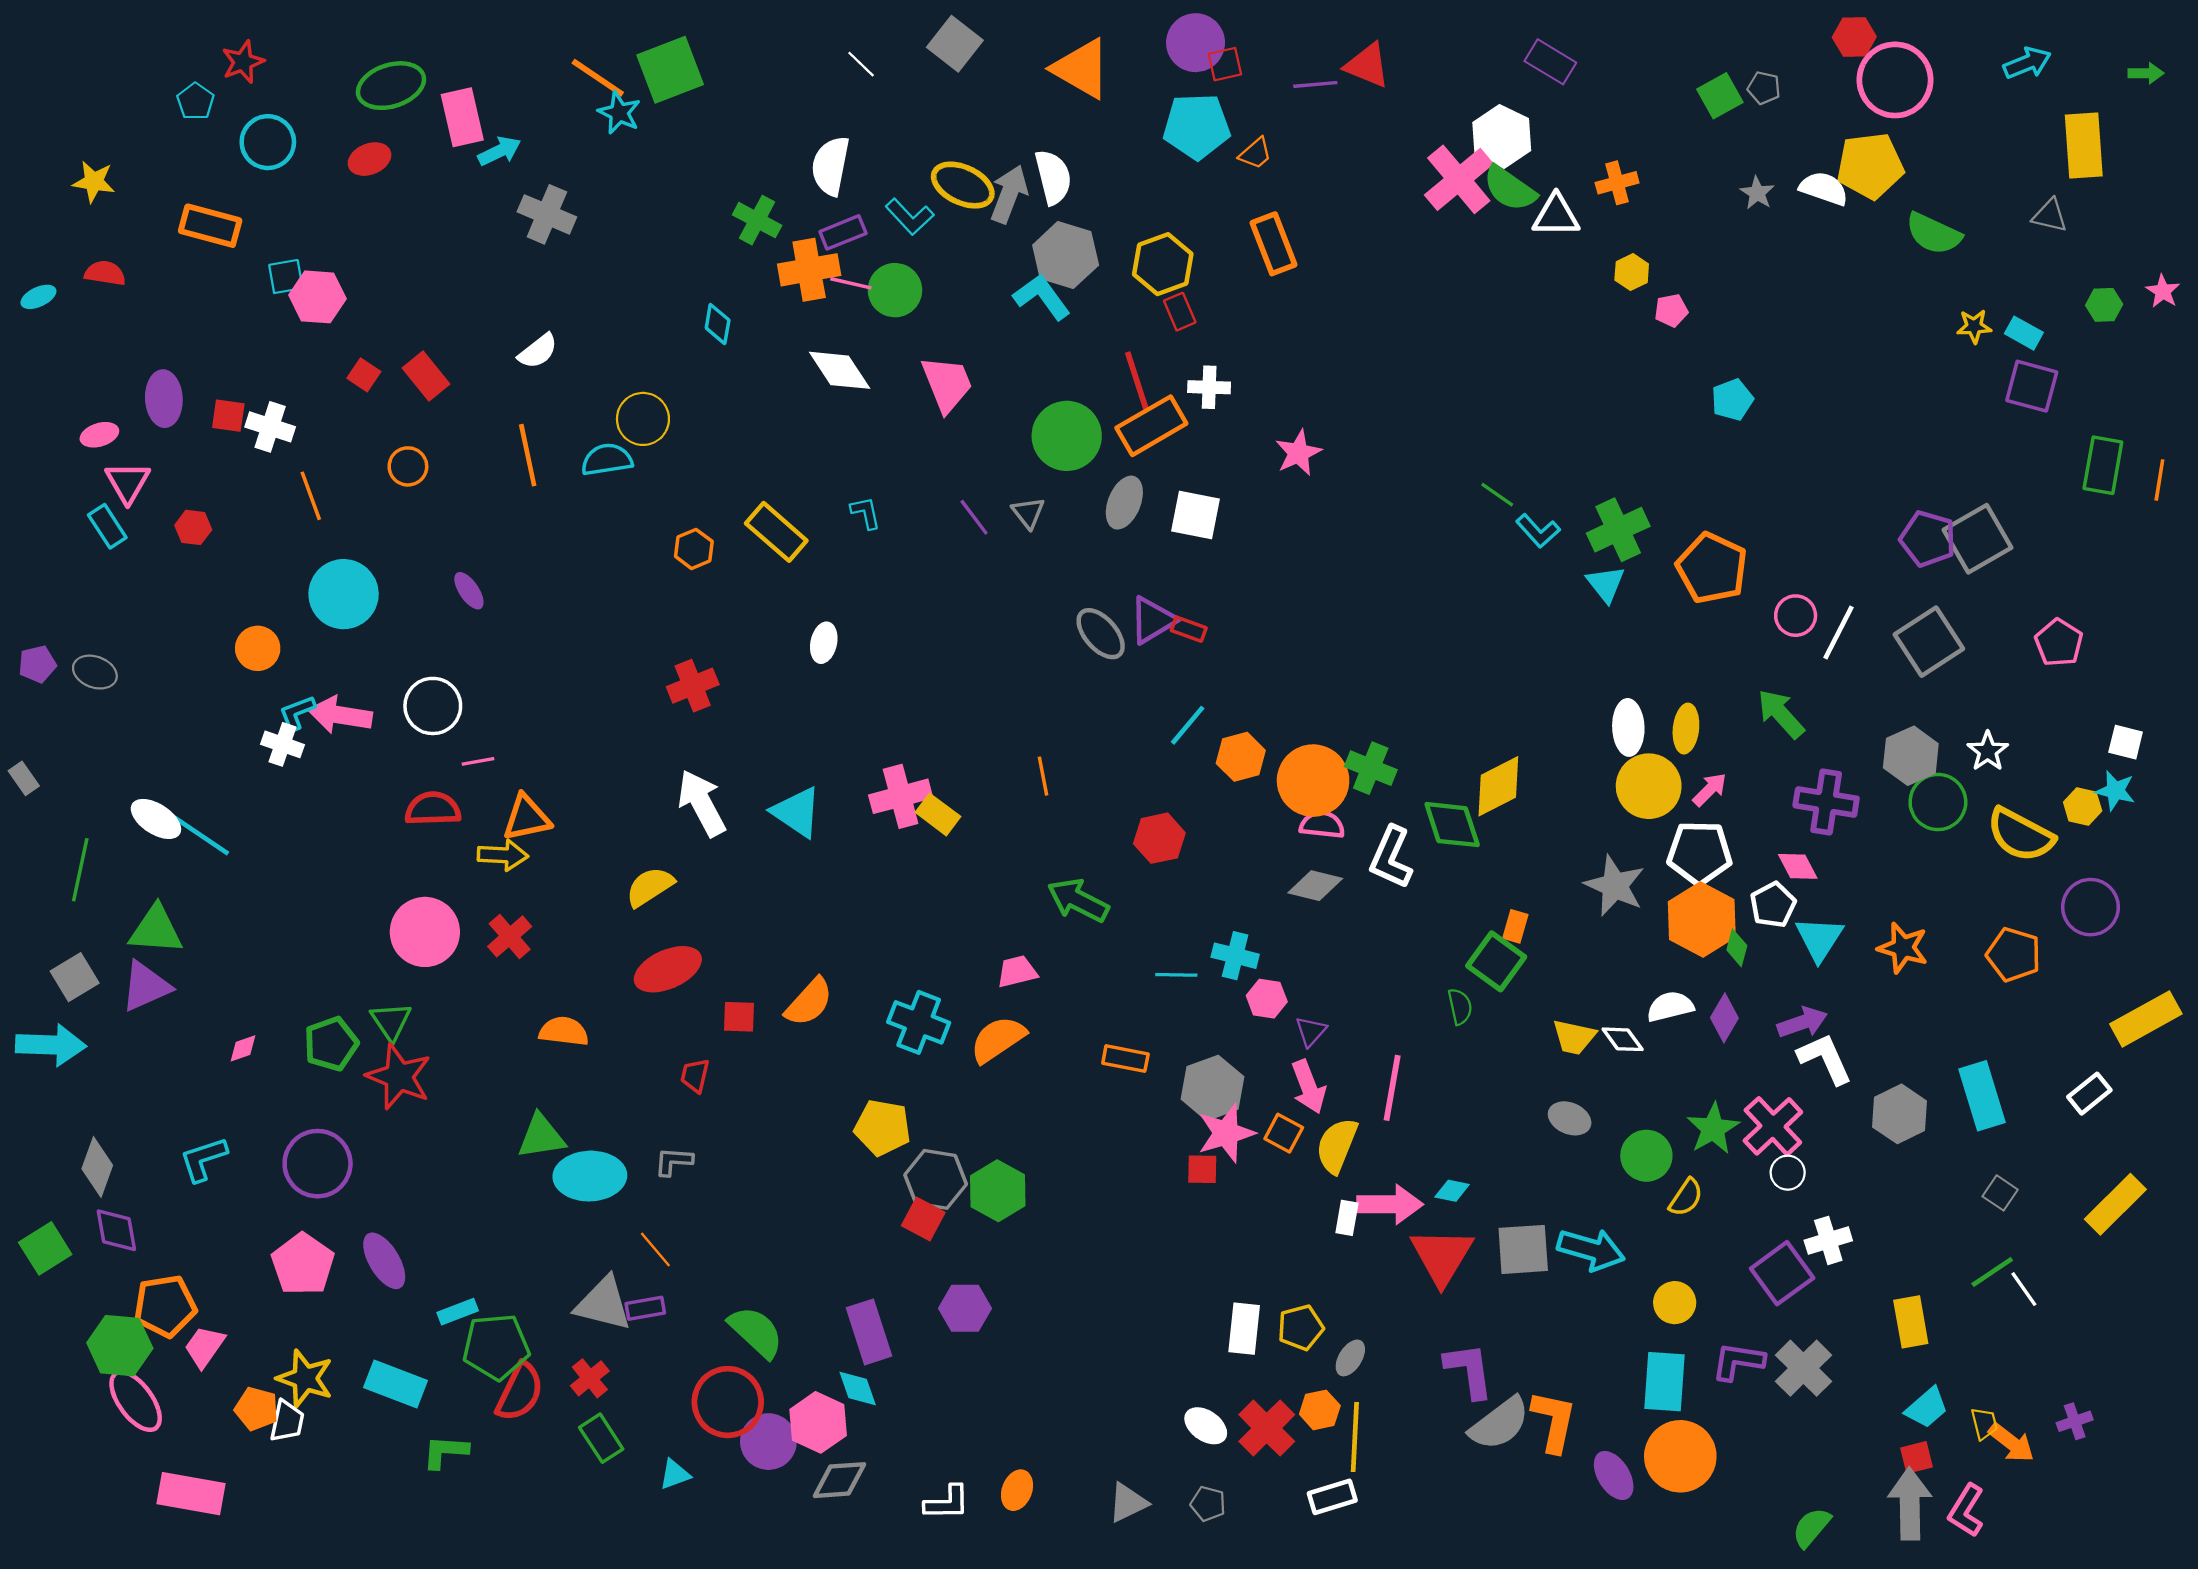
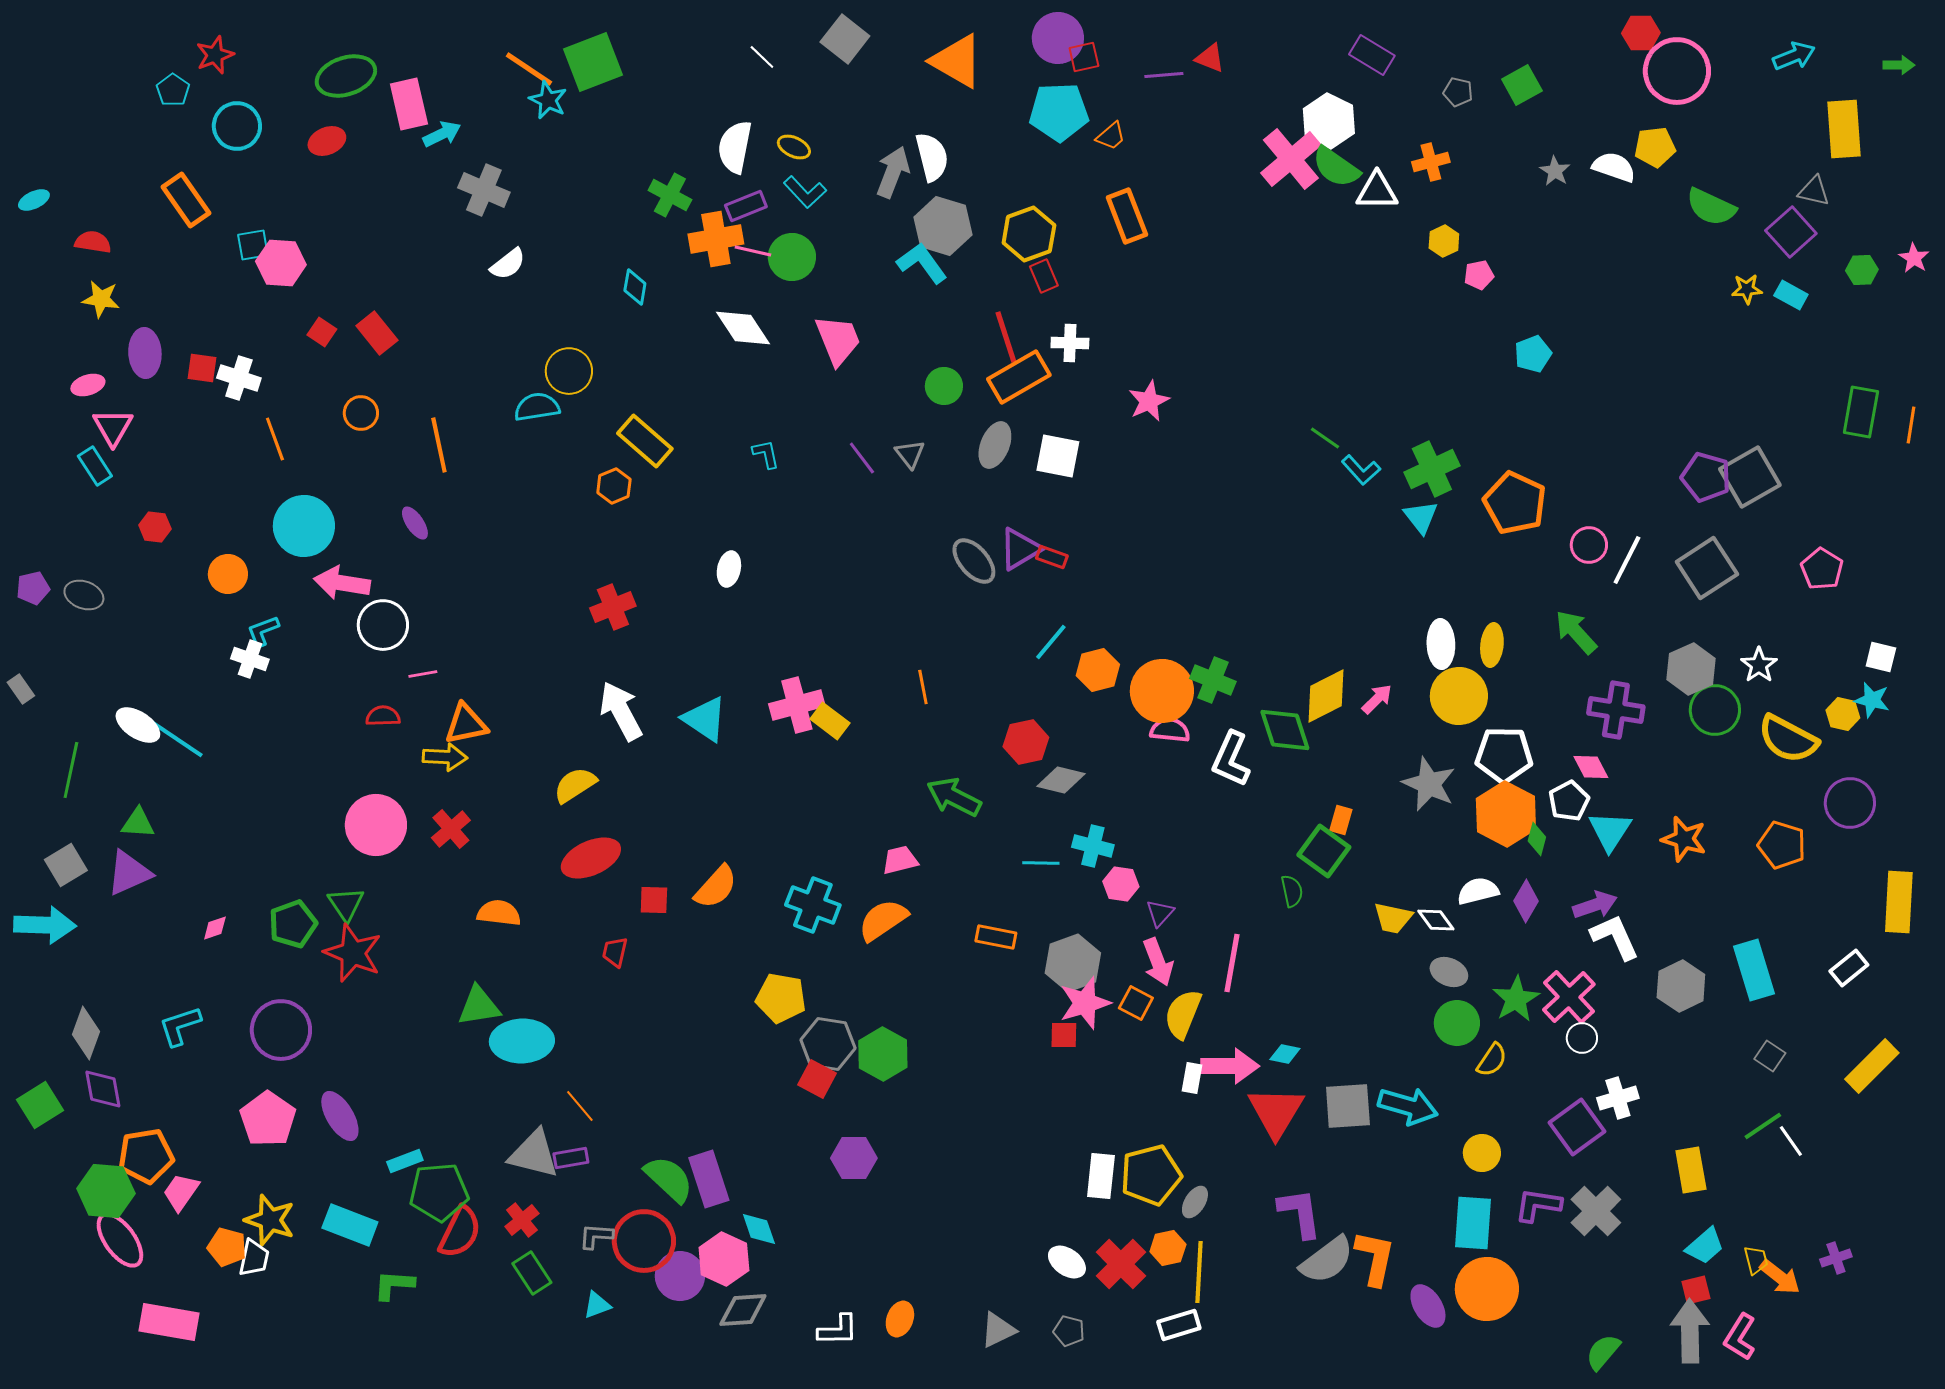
red triangle: (1367, 65) -> (1210, 58), size x0.7
gray pentagon: (1764, 88) -> (1458, 92), moved
yellow pentagon: (1870, 166) -> (1655, 147), size x0.7
yellow star: (94, 182) -> (101, 299), moved
yellow ellipse: (963, 185) -> (794, 147), moved, size x0.6
orange rectangle: (210, 226) -> (186, 200), turned 40
cyan ellipse: (38, 297) -> (34, 200), moved
white semicircle: (538, 351) -> (508, 264), moved
purple square: (2032, 386) -> (1791, 232), moved, turned 33
green circle: (1067, 436) -> (944, 386), size x0.6
orange line: (528, 455) -> (439, 445), moved
red hexagon: (193, 527) -> (155, 527), moved
yellow rectangle: (776, 532) -> (645, 441), moved
pink arrow: (340, 715) -> (342, 583), moved
pink arrow: (1710, 790) -> (1377, 699), moved
red semicircle: (433, 809) -> (383, 716), size x0.7
gray diamond: (1315, 886) -> (1061, 780), moved
green triangle: (156, 930) -> (138, 823), size x0.7
yellow rectangle: (2146, 1019) -> (1899, 902), turned -58
gray ellipse: (1570, 1118) -> (1449, 972), moved
gray L-shape: (673, 1161) -> (596, 1236), moved
yellow pentagon: (1301, 1327) -> (1151, 1175), size x1.5
purple rectangle: (869, 1332) -> (709, 1179), moved

